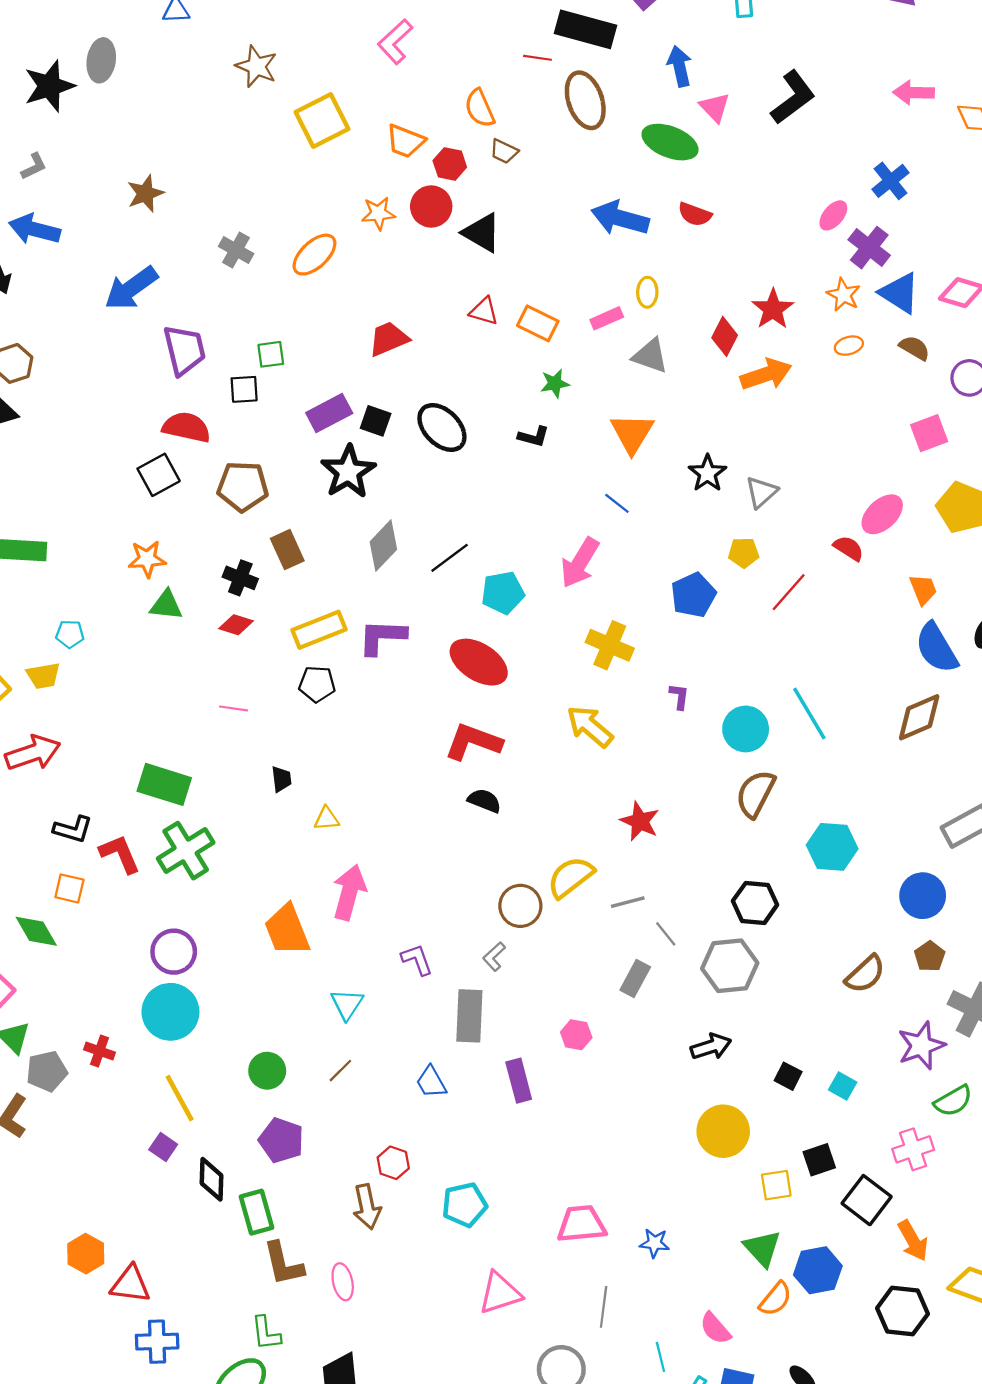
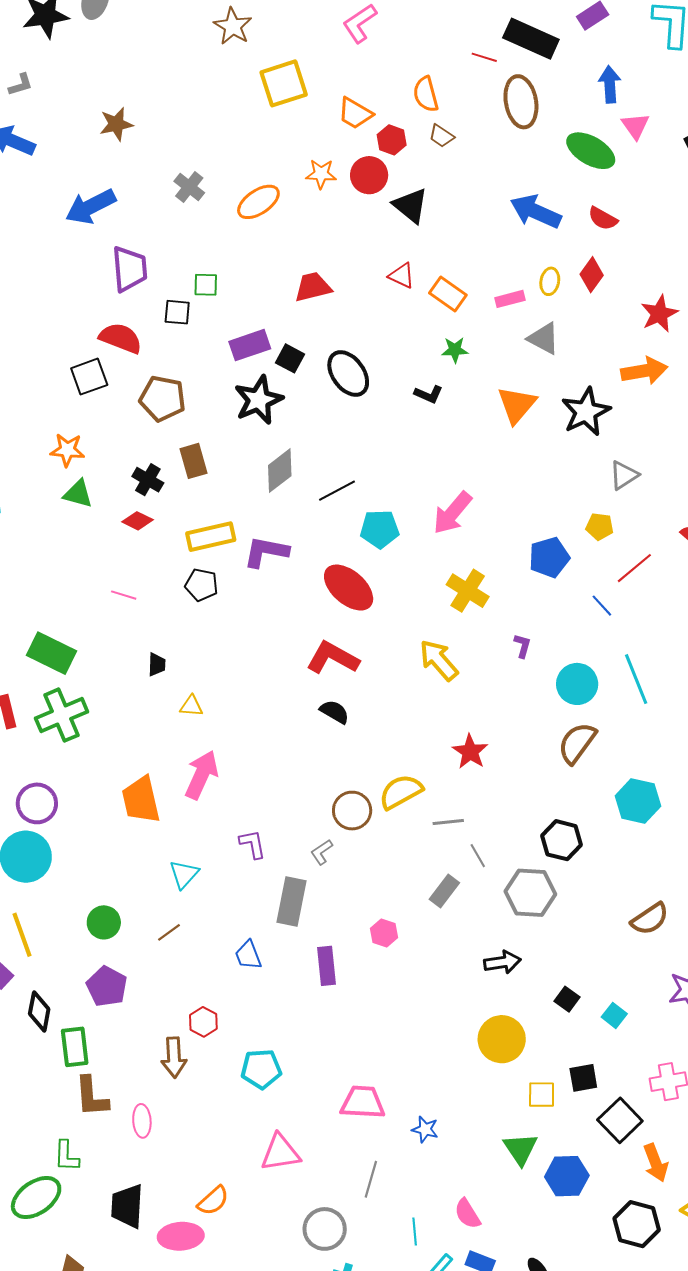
red diamond: (725, 336) -> (592, 275), moved
black star: (707, 473) -> (586, 412), moved, size x1.4
blue line: (617, 503) -> (602, 606), moved
orange semicircle: (775, 1299) -> (213, 1201), moved

